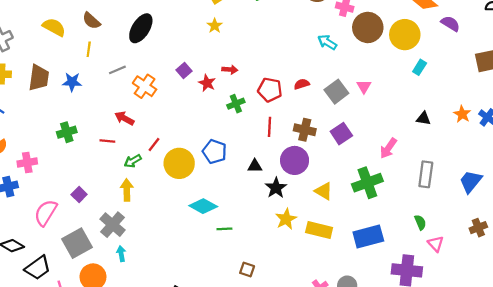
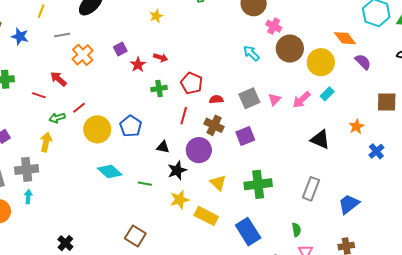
red semicircle: (302, 84) -> (216, 99), moved
orange star: (462, 114) -> (356, 126), moved
black triangle: (423, 118) -> (320, 139), size x1.5
pink arrow: (388, 148) -> (302, 100), moved
gray cross: (113, 225) -> (27, 169), turned 30
green line: (224, 229) -> (145, 184), moved
blue rectangle: (368, 237) -> (248, 232), turned 60
brown square: (247, 269) -> (135, 236), size x1.5

